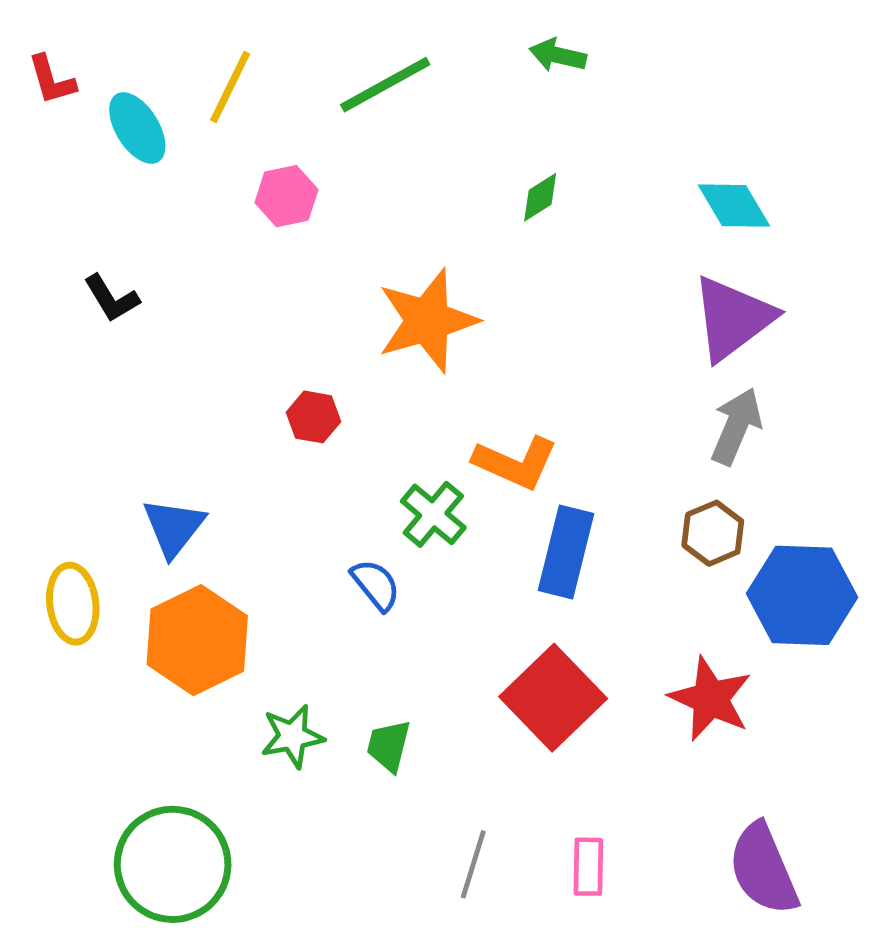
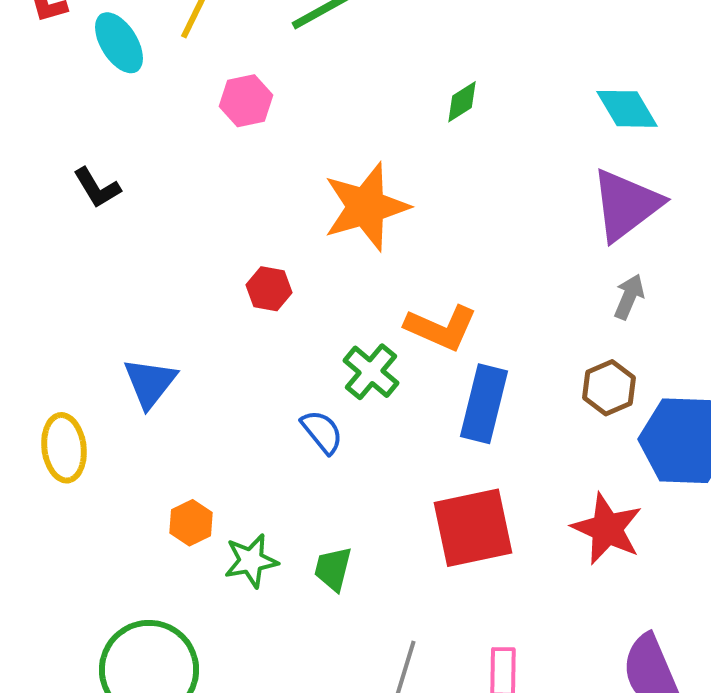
gray arrow: (736, 426) -> (629, 297), size x0.7
orange hexagon: (197, 640) -> (191, 523), moved, size x0.5
red square: (553, 698) -> (473, 528), turned 32

